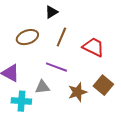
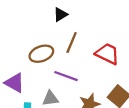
brown ellipse: (27, 37) -> (41, 54), moved

